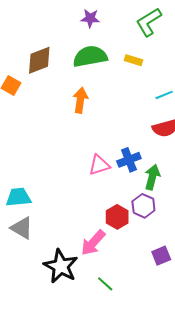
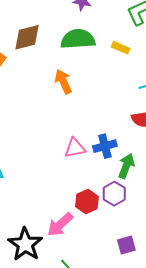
orange arrow: (80, 100) -> (63, 82), turned -40

